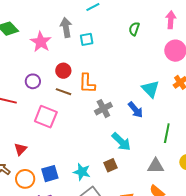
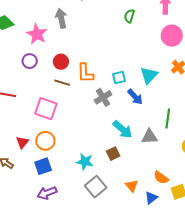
cyan square: (87, 39) -> (119, 77), moved
purple circle: (33, 81) -> (30, 61), moved
cyan triangle: (150, 89) -> (149, 75), turned 30
gray triangle: (156, 166) -> (150, 137), moved
blue square: (50, 174) -> (43, 166), moved
orange circle: (25, 179) -> (45, 141), moved

